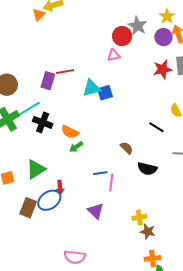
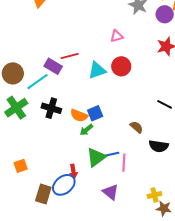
red circle: (122, 36) -> (121, 66), moved
purple rectangle: (48, 81) -> (53, 66), turned -72
blue square: (105, 93) -> (95, 113), moved
cyan line: (29, 109) -> (37, 82), moved
green triangle: (36, 169) -> (96, 157), moved

